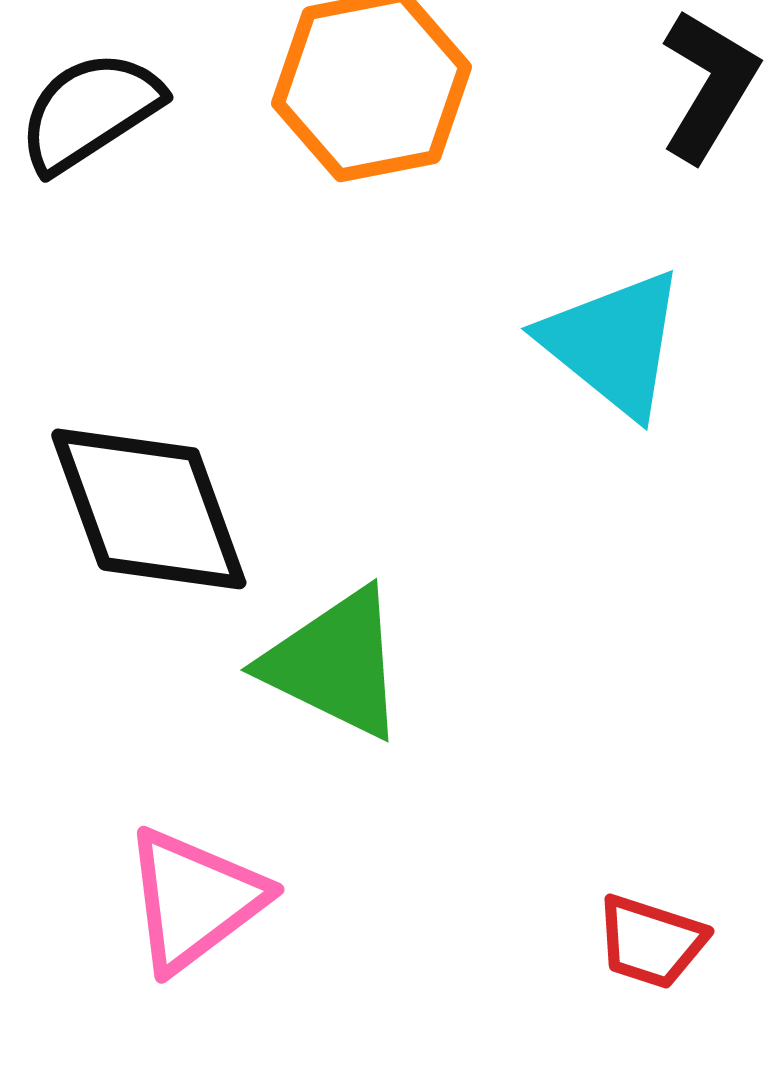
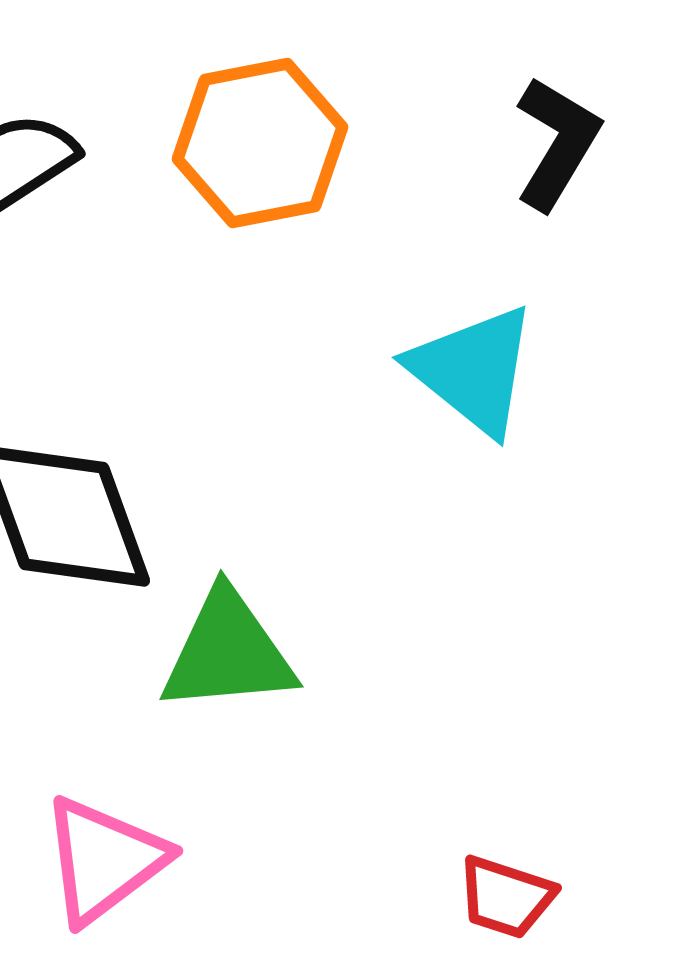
green triangle: (335, 663) -> (228, 652), turned -31

